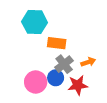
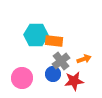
cyan hexagon: (35, 22) -> (36, 35), moved
pink circle: (36, 82) -> (22, 78), moved

